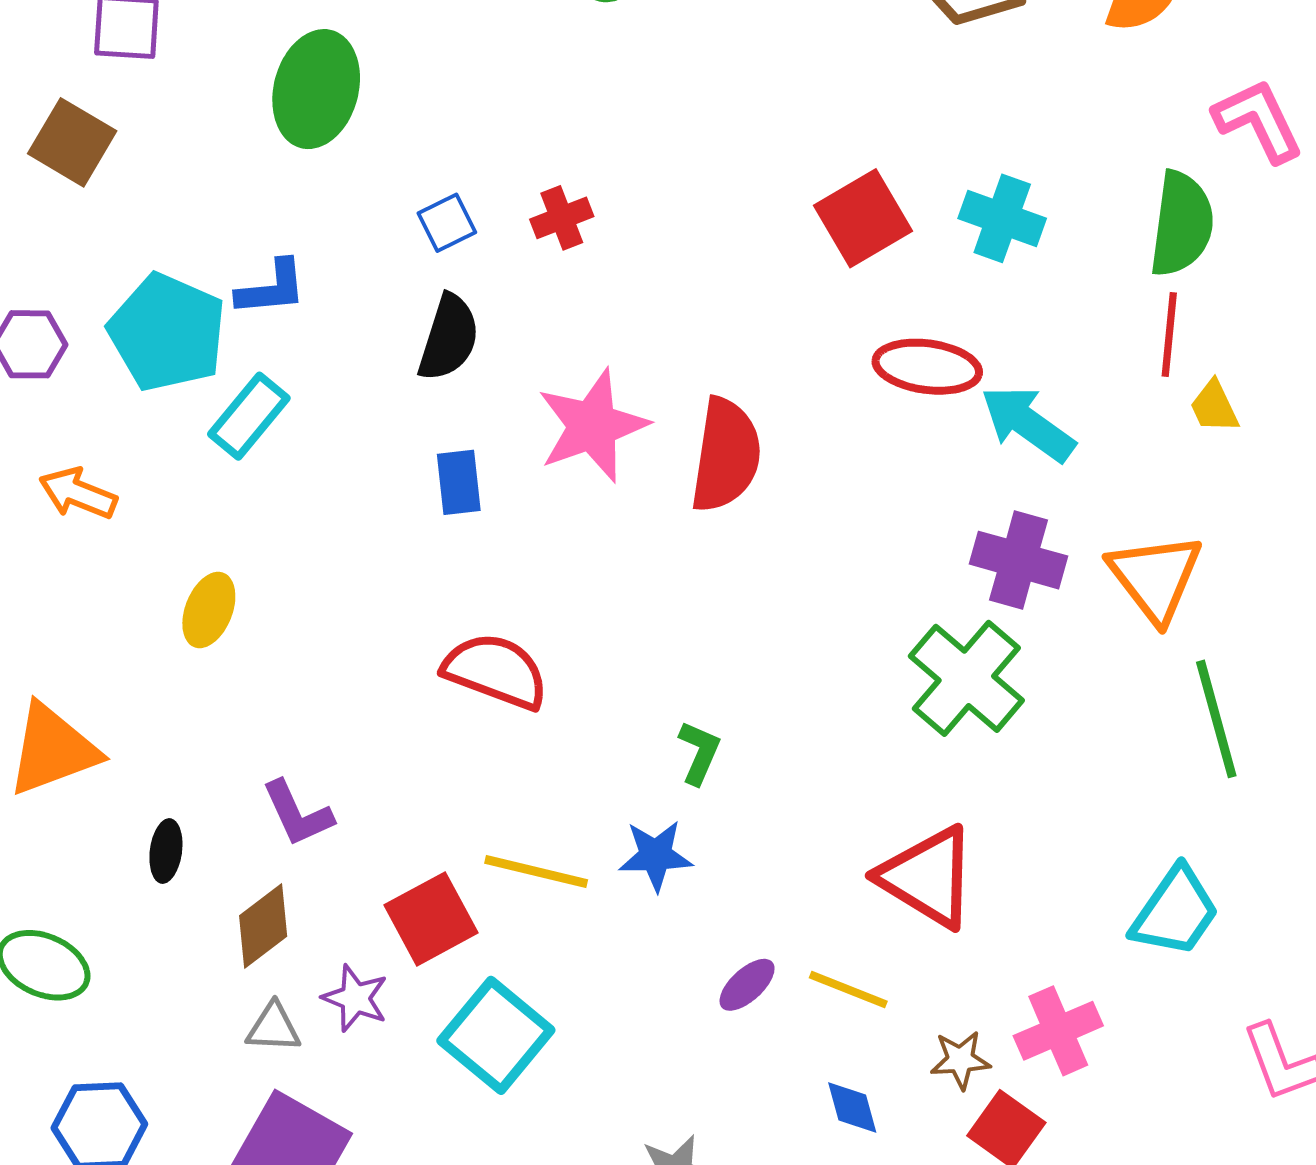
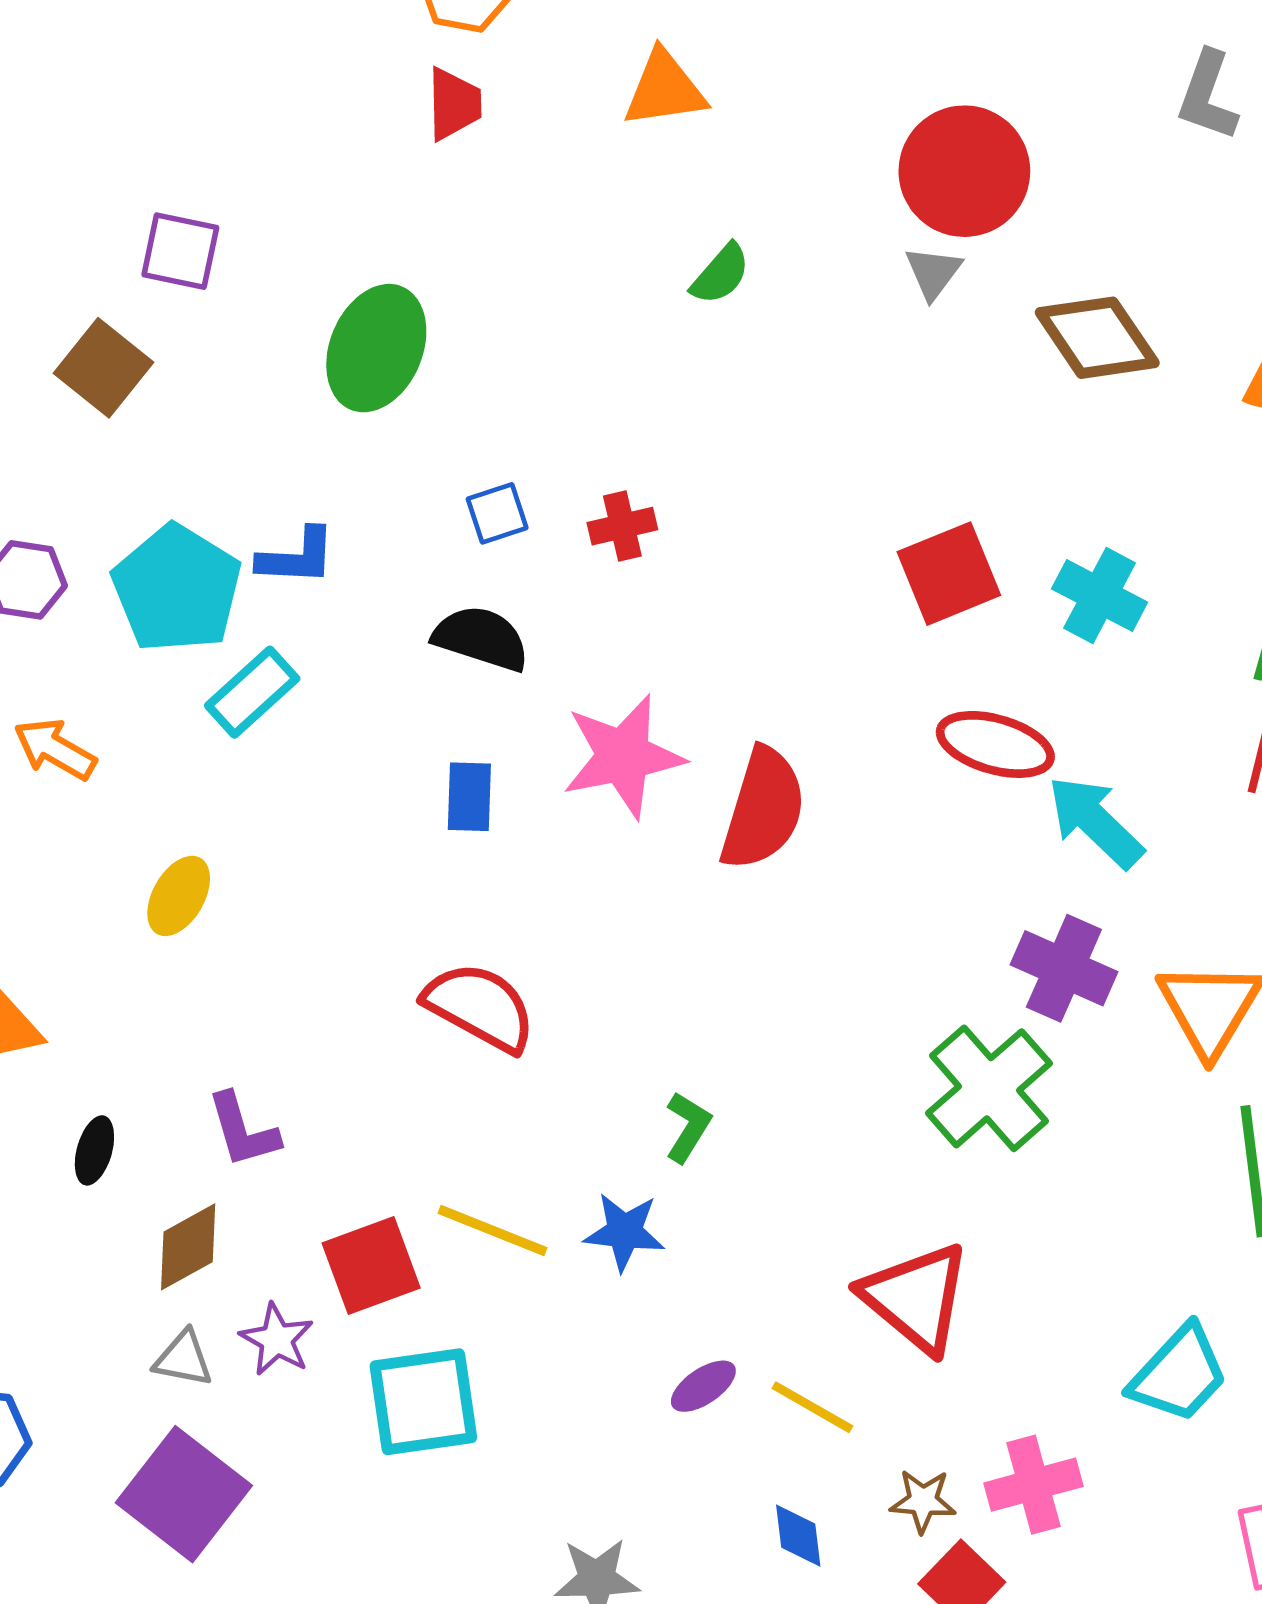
black semicircle: (449, 338) -> (481, 638), turned -98
cyan square: (496, 1035) -> (423, 1402), turned 34

